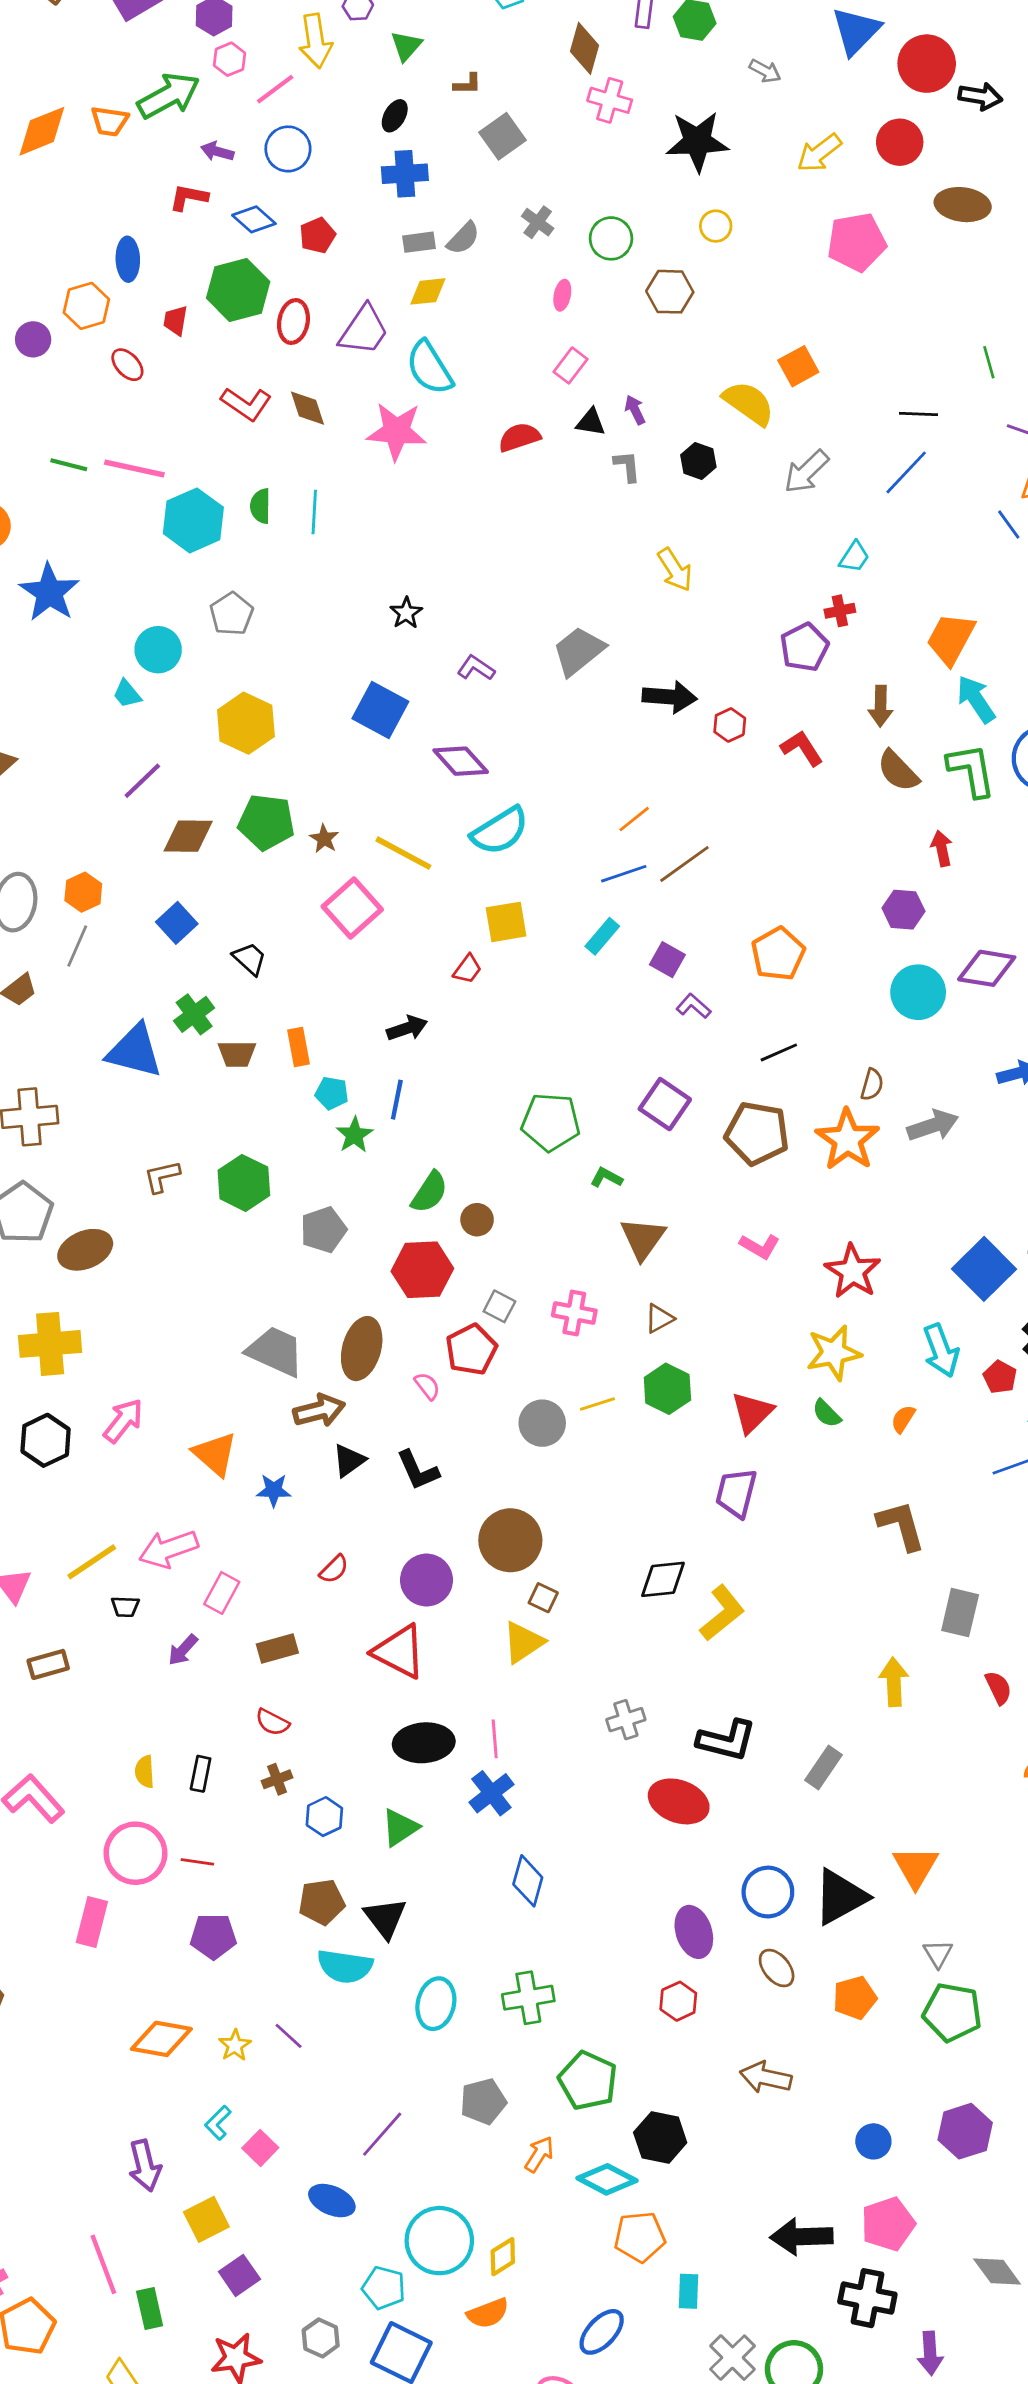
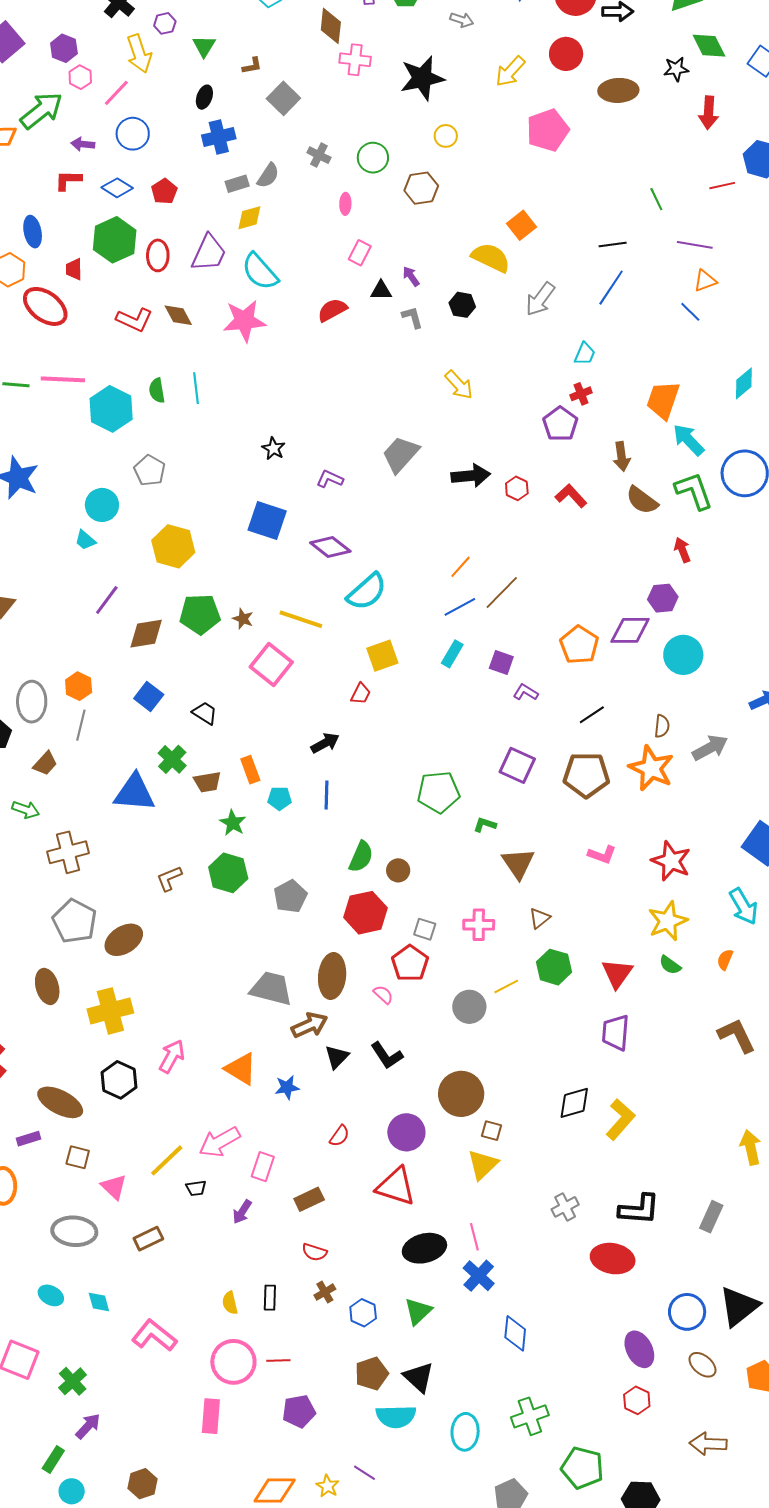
red ellipse: (127, 365) -> (45, 306), size x1.8
purple diamond: (987, 968) -> (630, 630), moved
green star: (354, 1135) -> (233, 823), moved

